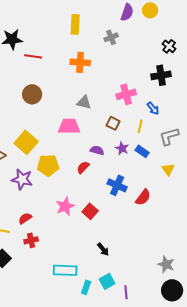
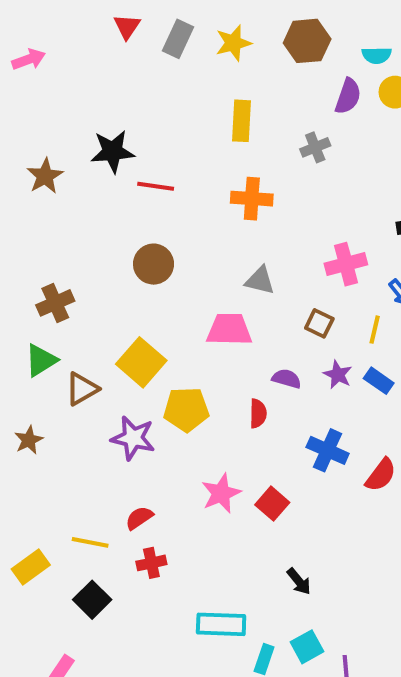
red semicircle: (83, 167) -> (258, 413), turned 136

